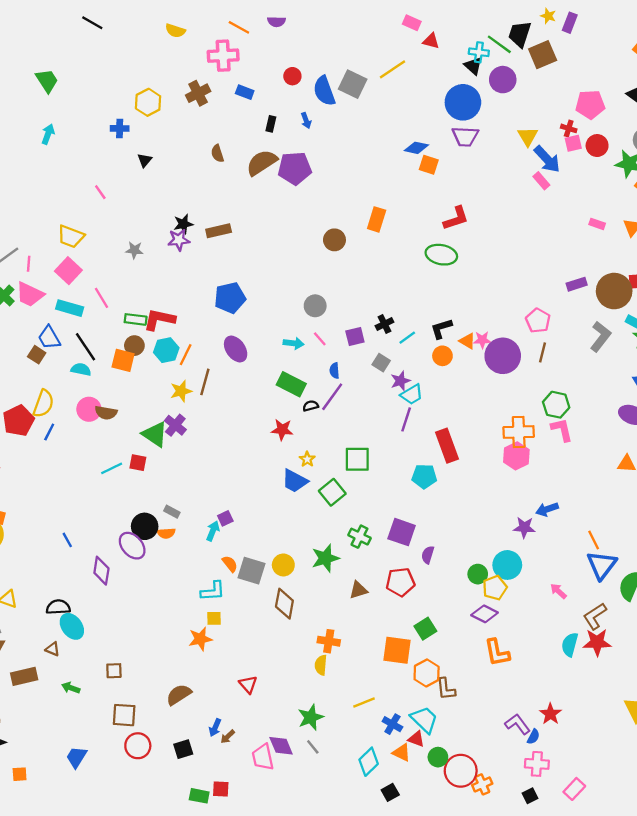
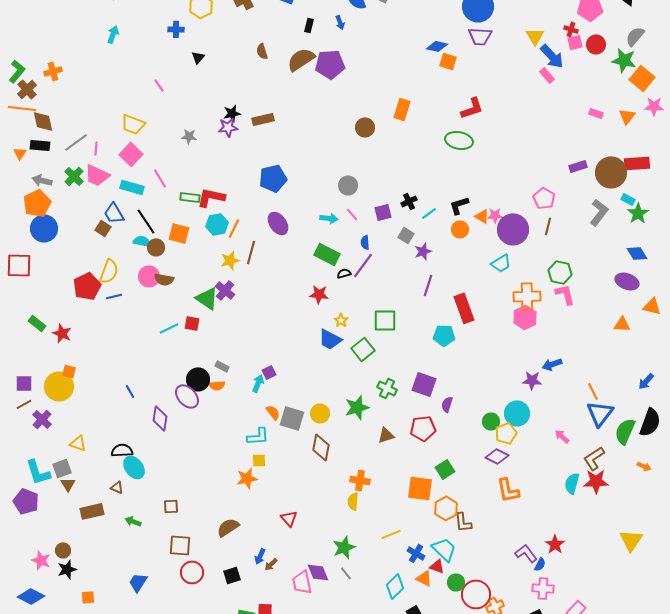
brown circle: (134, 346) -> (156, 247), moved
cyan trapezoid: (412, 394) -> (501, 263), moved
blue line: (49, 432) -> (114, 296), turned 49

